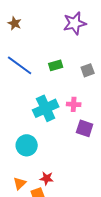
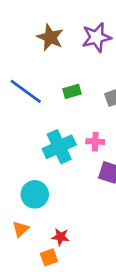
brown star: (15, 23) -> (50, 37), moved, size x1.5
orange triangle: (20, 183) -> (21, 229), moved

